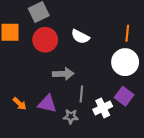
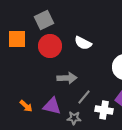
gray line: (81, 94) -> (84, 97), turned 35
white cross: (103, 108) -> (104, 110), turned 36

